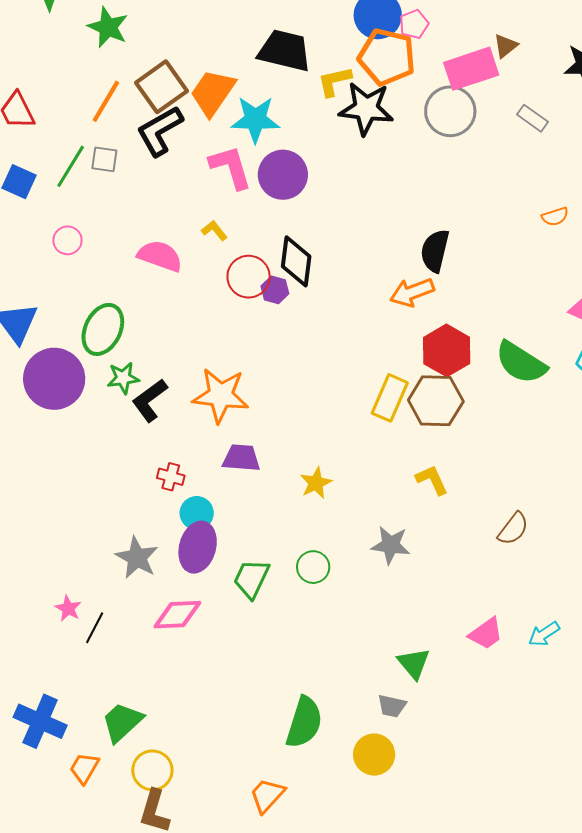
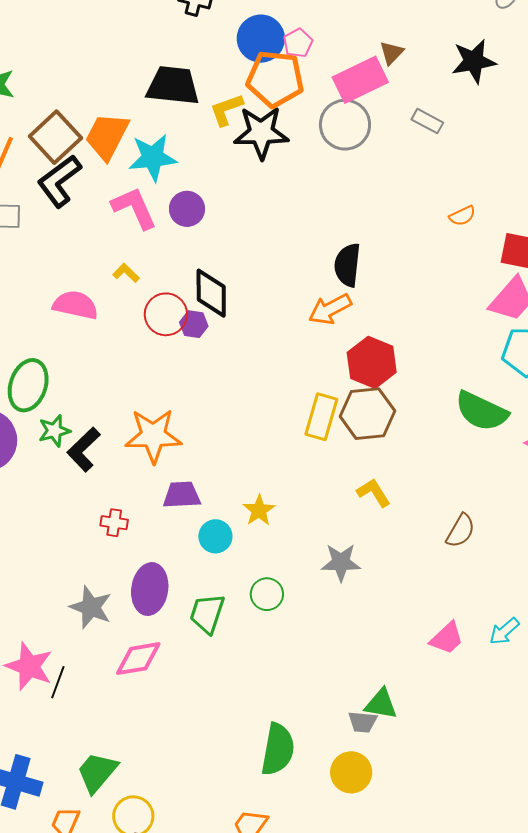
purple circle: (283, 175) -> (187, 209), size x0.7
green semicircle: (521, 363) -> (481, 411), moved
cyan circle: (197, 513) -> (215, 536), moved
pink star: (68, 608) -> (29, 666), size x1.8
green triangle: (414, 663) -> (381, 704), moved, turned -33

